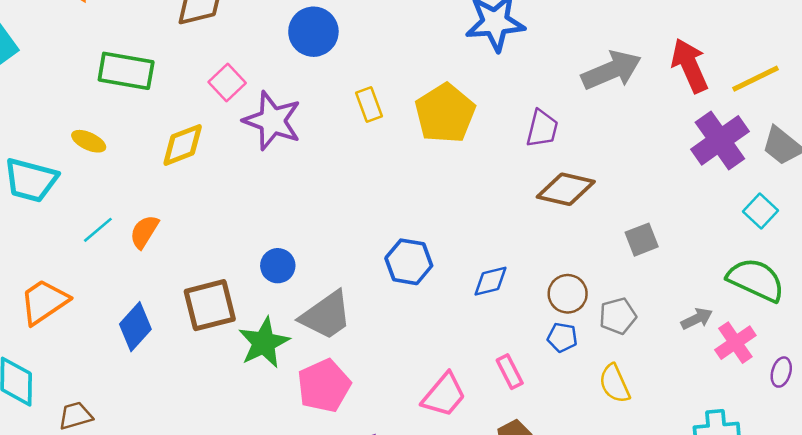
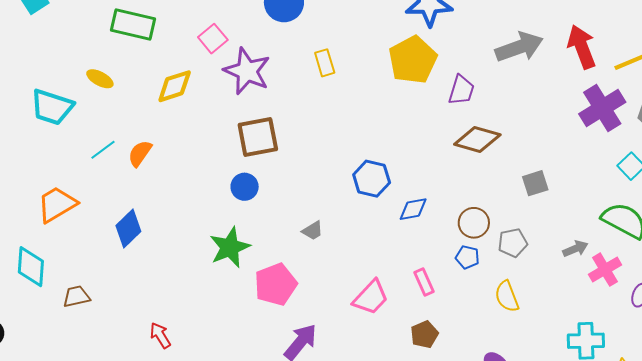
yellow pentagon: (445, 113) -> (413, 60), moved
blue hexagon: (409, 262) -> (372, 179), moved
brown square: (210, 305) -> (258, 137), moved
gray trapezoid: (326, 315) -> (313, 231), moved, size x0.5

